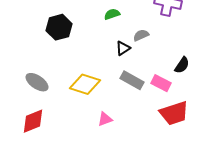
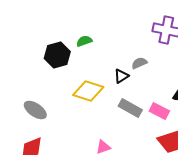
green semicircle: (112, 14) -> (84, 41), moved
yellow diamond: (85, 84) -> (88, 91), moved

